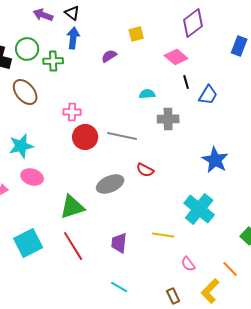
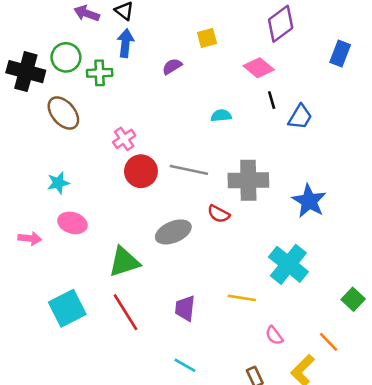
pink cross: (72, 112) -> (124, 139), turned -36
gray cross: (168, 119) -> (248, 180), moved, size x1.4
cyan star: (21, 146) -> (58, 183), size x0.7

